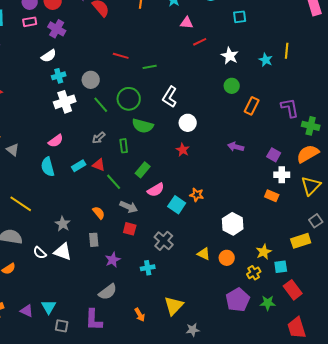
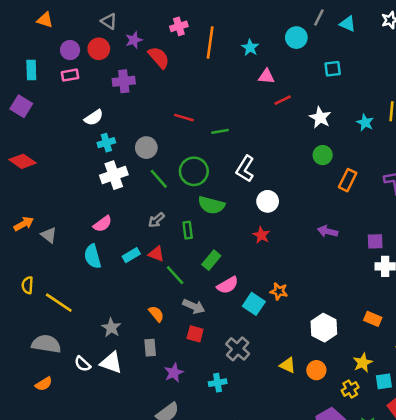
purple cross: (57, 29) -> (124, 81), moved, turned -36
purple square: (274, 155) -> (375, 241), turned -32
orange rectangle: (272, 196) -> (373, 319), moved

